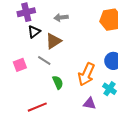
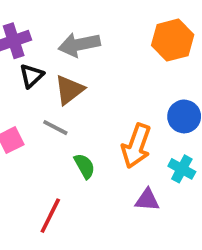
gray arrow: (61, 17) -> (79, 45), size x1.5
red line: (37, 107) -> (50, 216), turned -36

